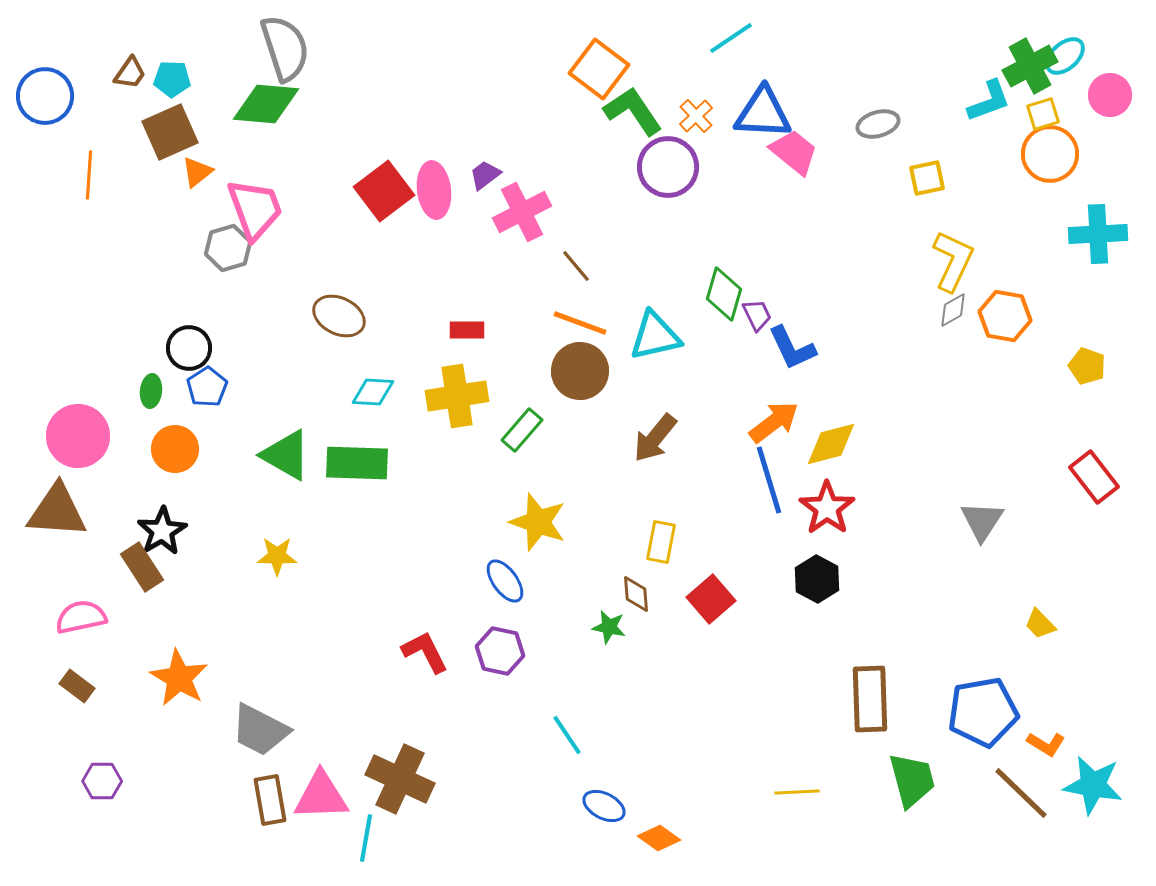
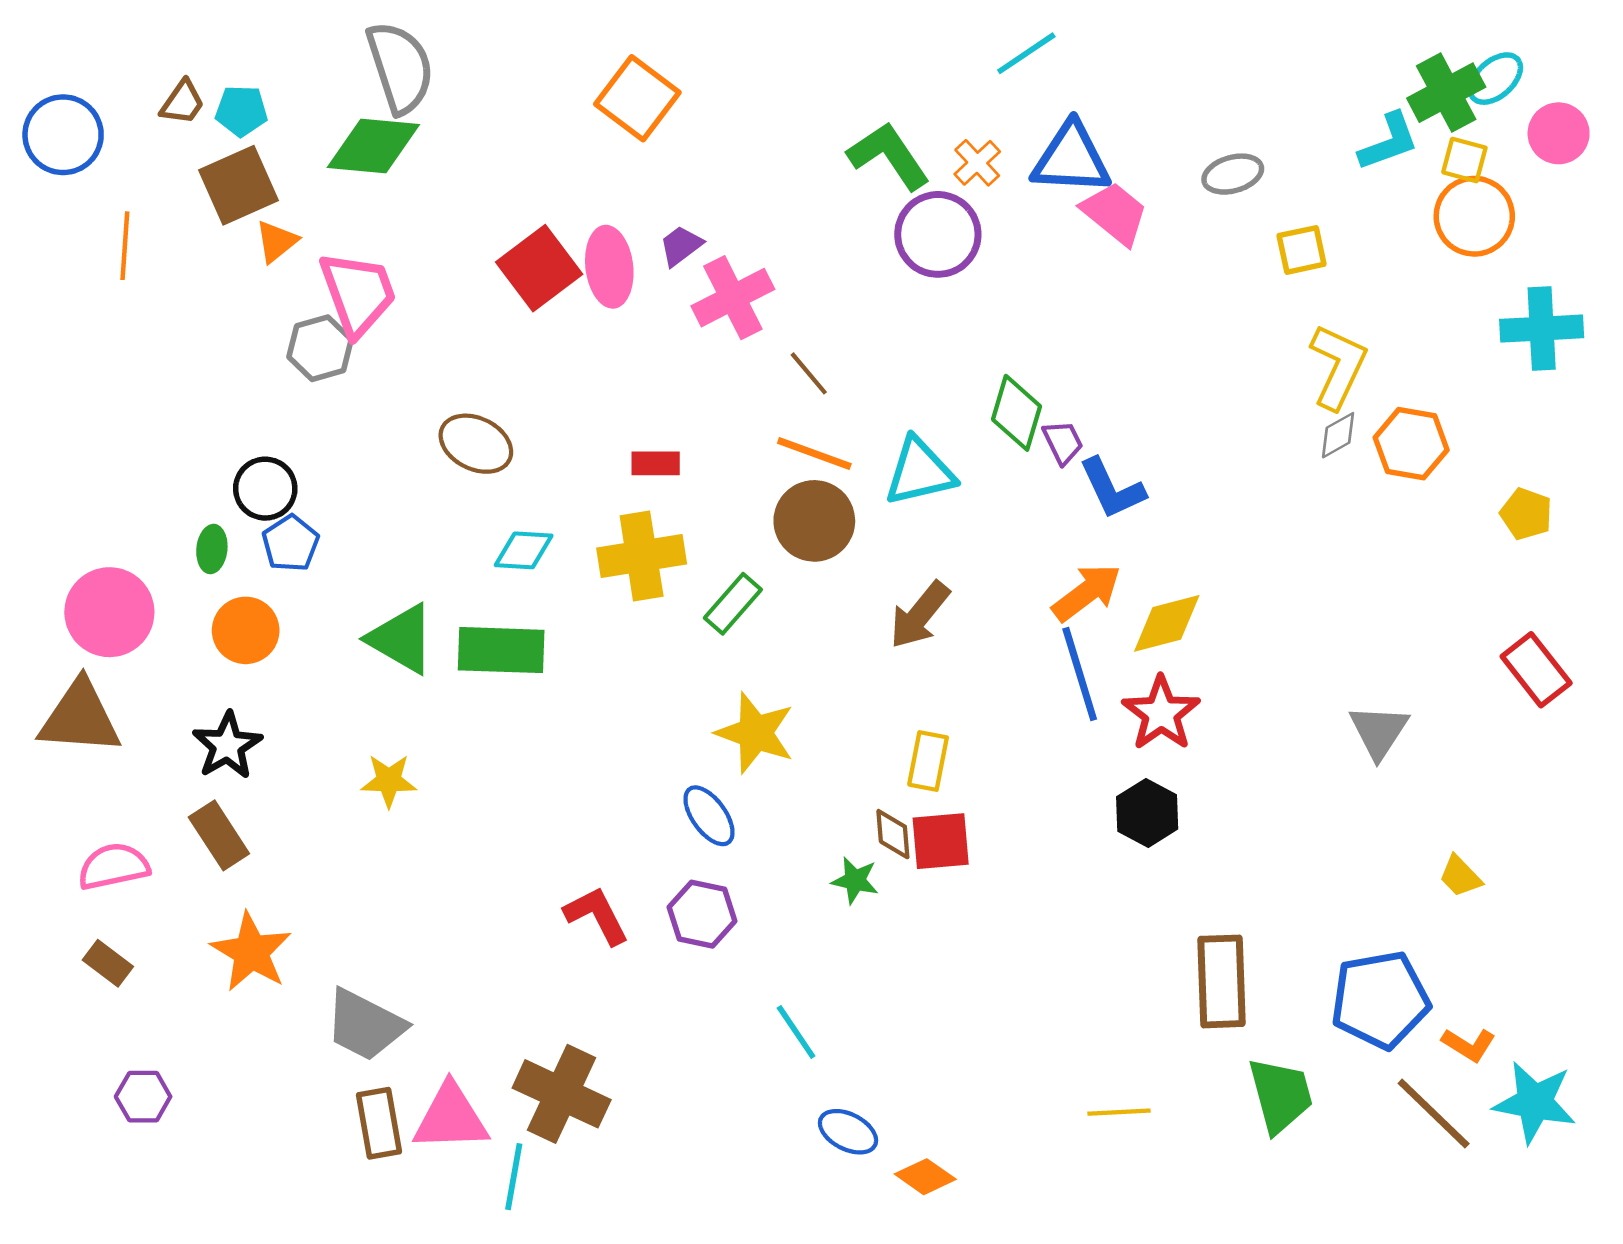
orange square: (599, 69) -> (637, 98), moved
yellow square: (1043, 114) -> (1464, 160), turned 32
brown rectangle: (142, 567) -> (219, 835), moved
red square: (711, 599) -> (941, 841), moved, turned 36

